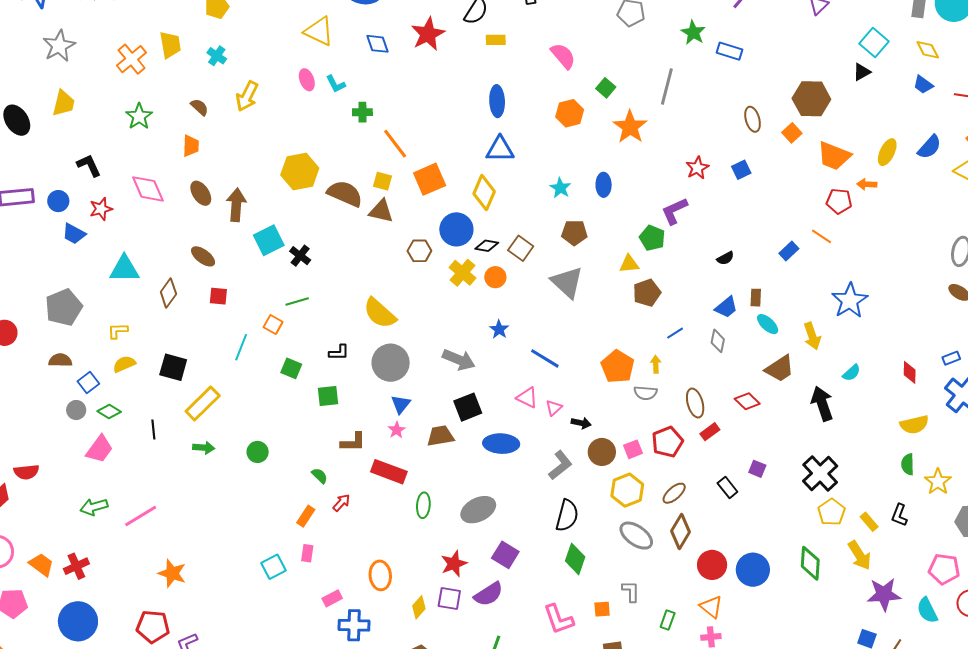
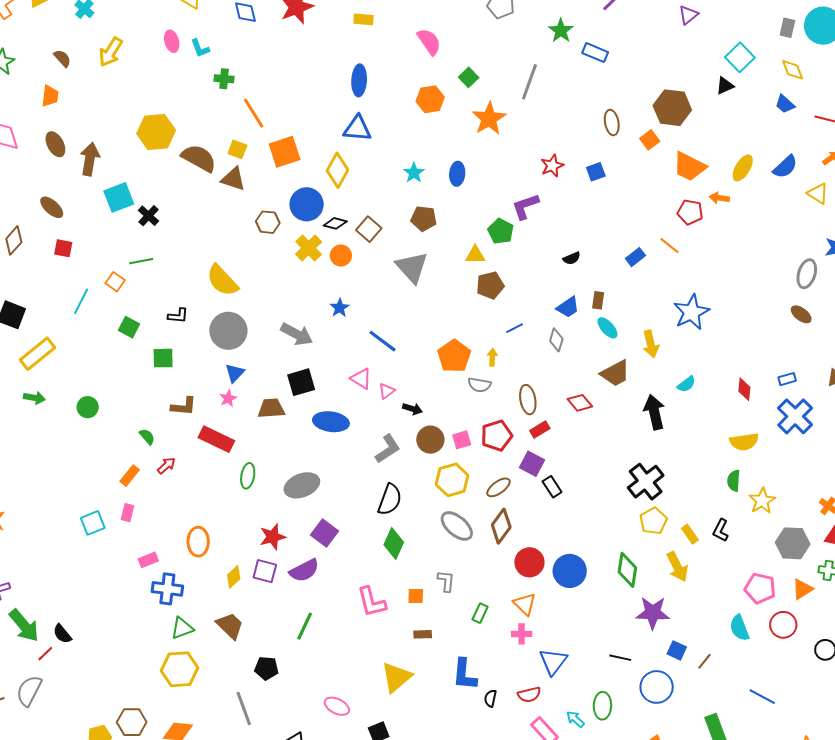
purple square: (757, 469) -> (532, 464), moved, size x1.4
purple star: (884, 594) -> (653, 613), moved

